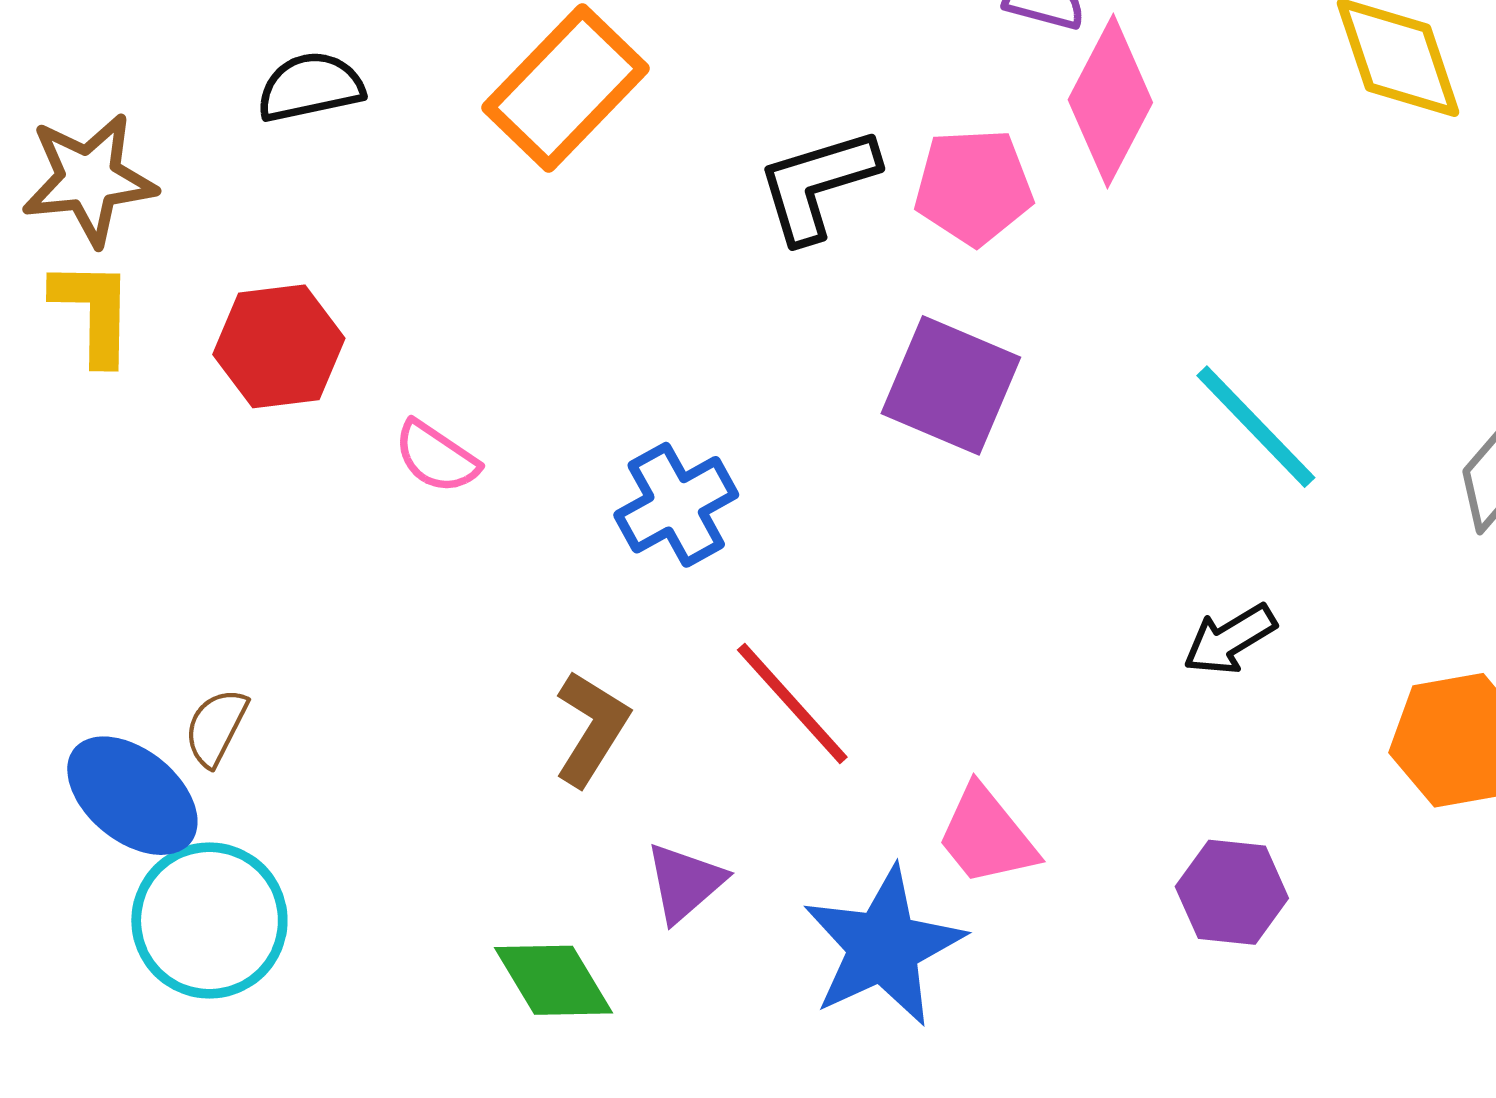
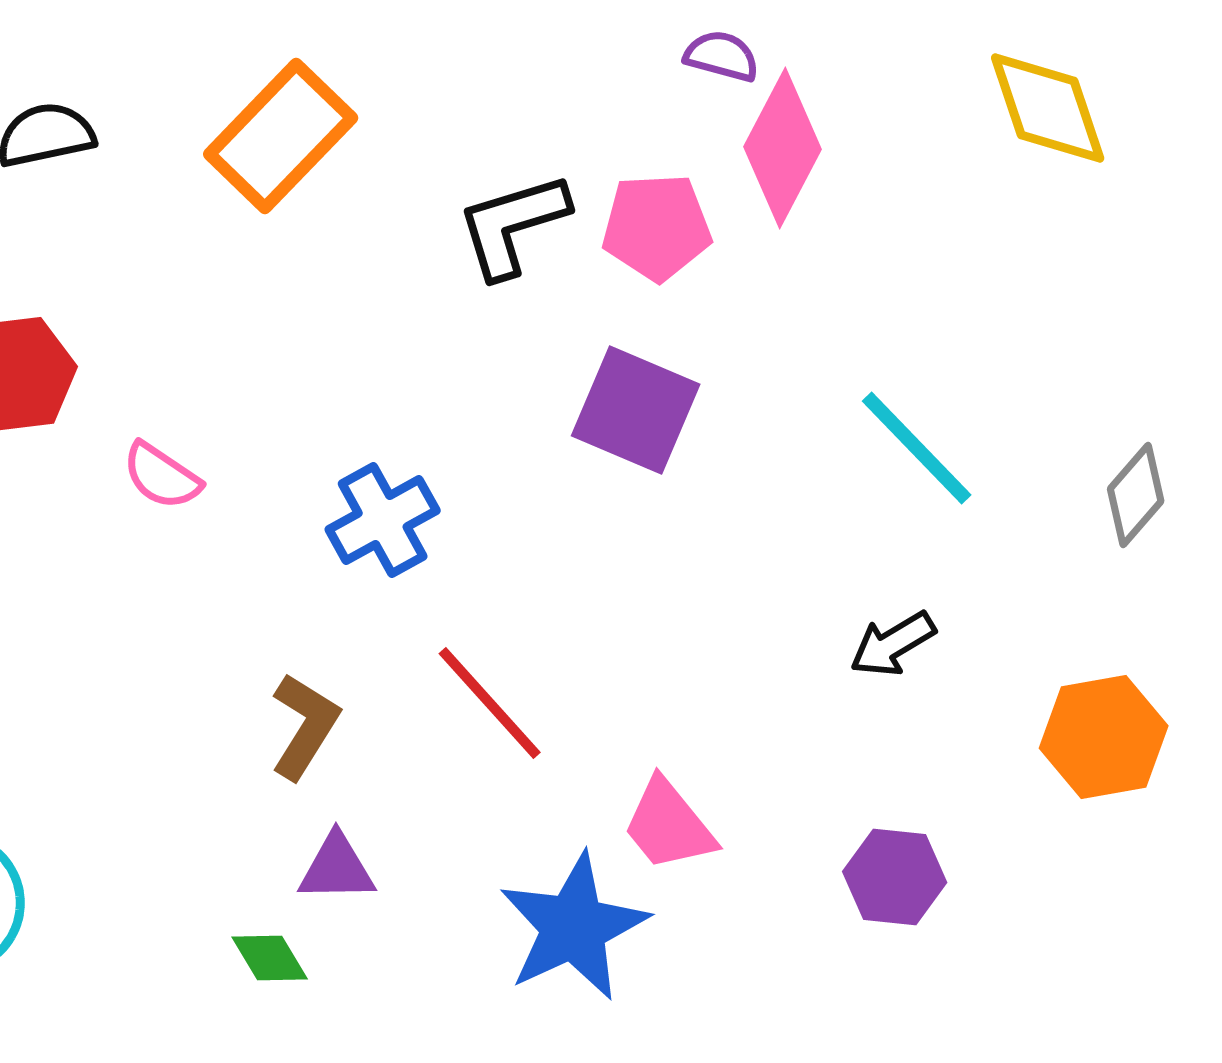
purple triangle: (685, 883) -> (337, 868), moved, turned 40
green diamond: (554, 980) -> (270, 958), size x0.7

